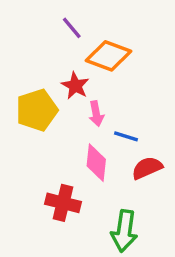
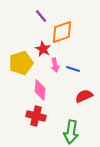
orange diamond: (109, 56) -> (62, 32), turned -40
blue line: (126, 136) -> (73, 69), moved
pink diamond: (96, 163) -> (40, 90), moved

